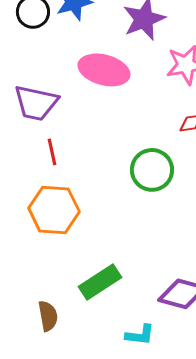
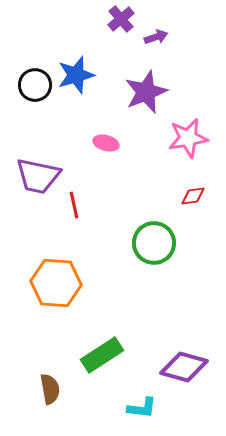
pink ellipse: (104, 70) -> (106, 143), size x0.5
red line: (52, 152) -> (74, 205), moved

